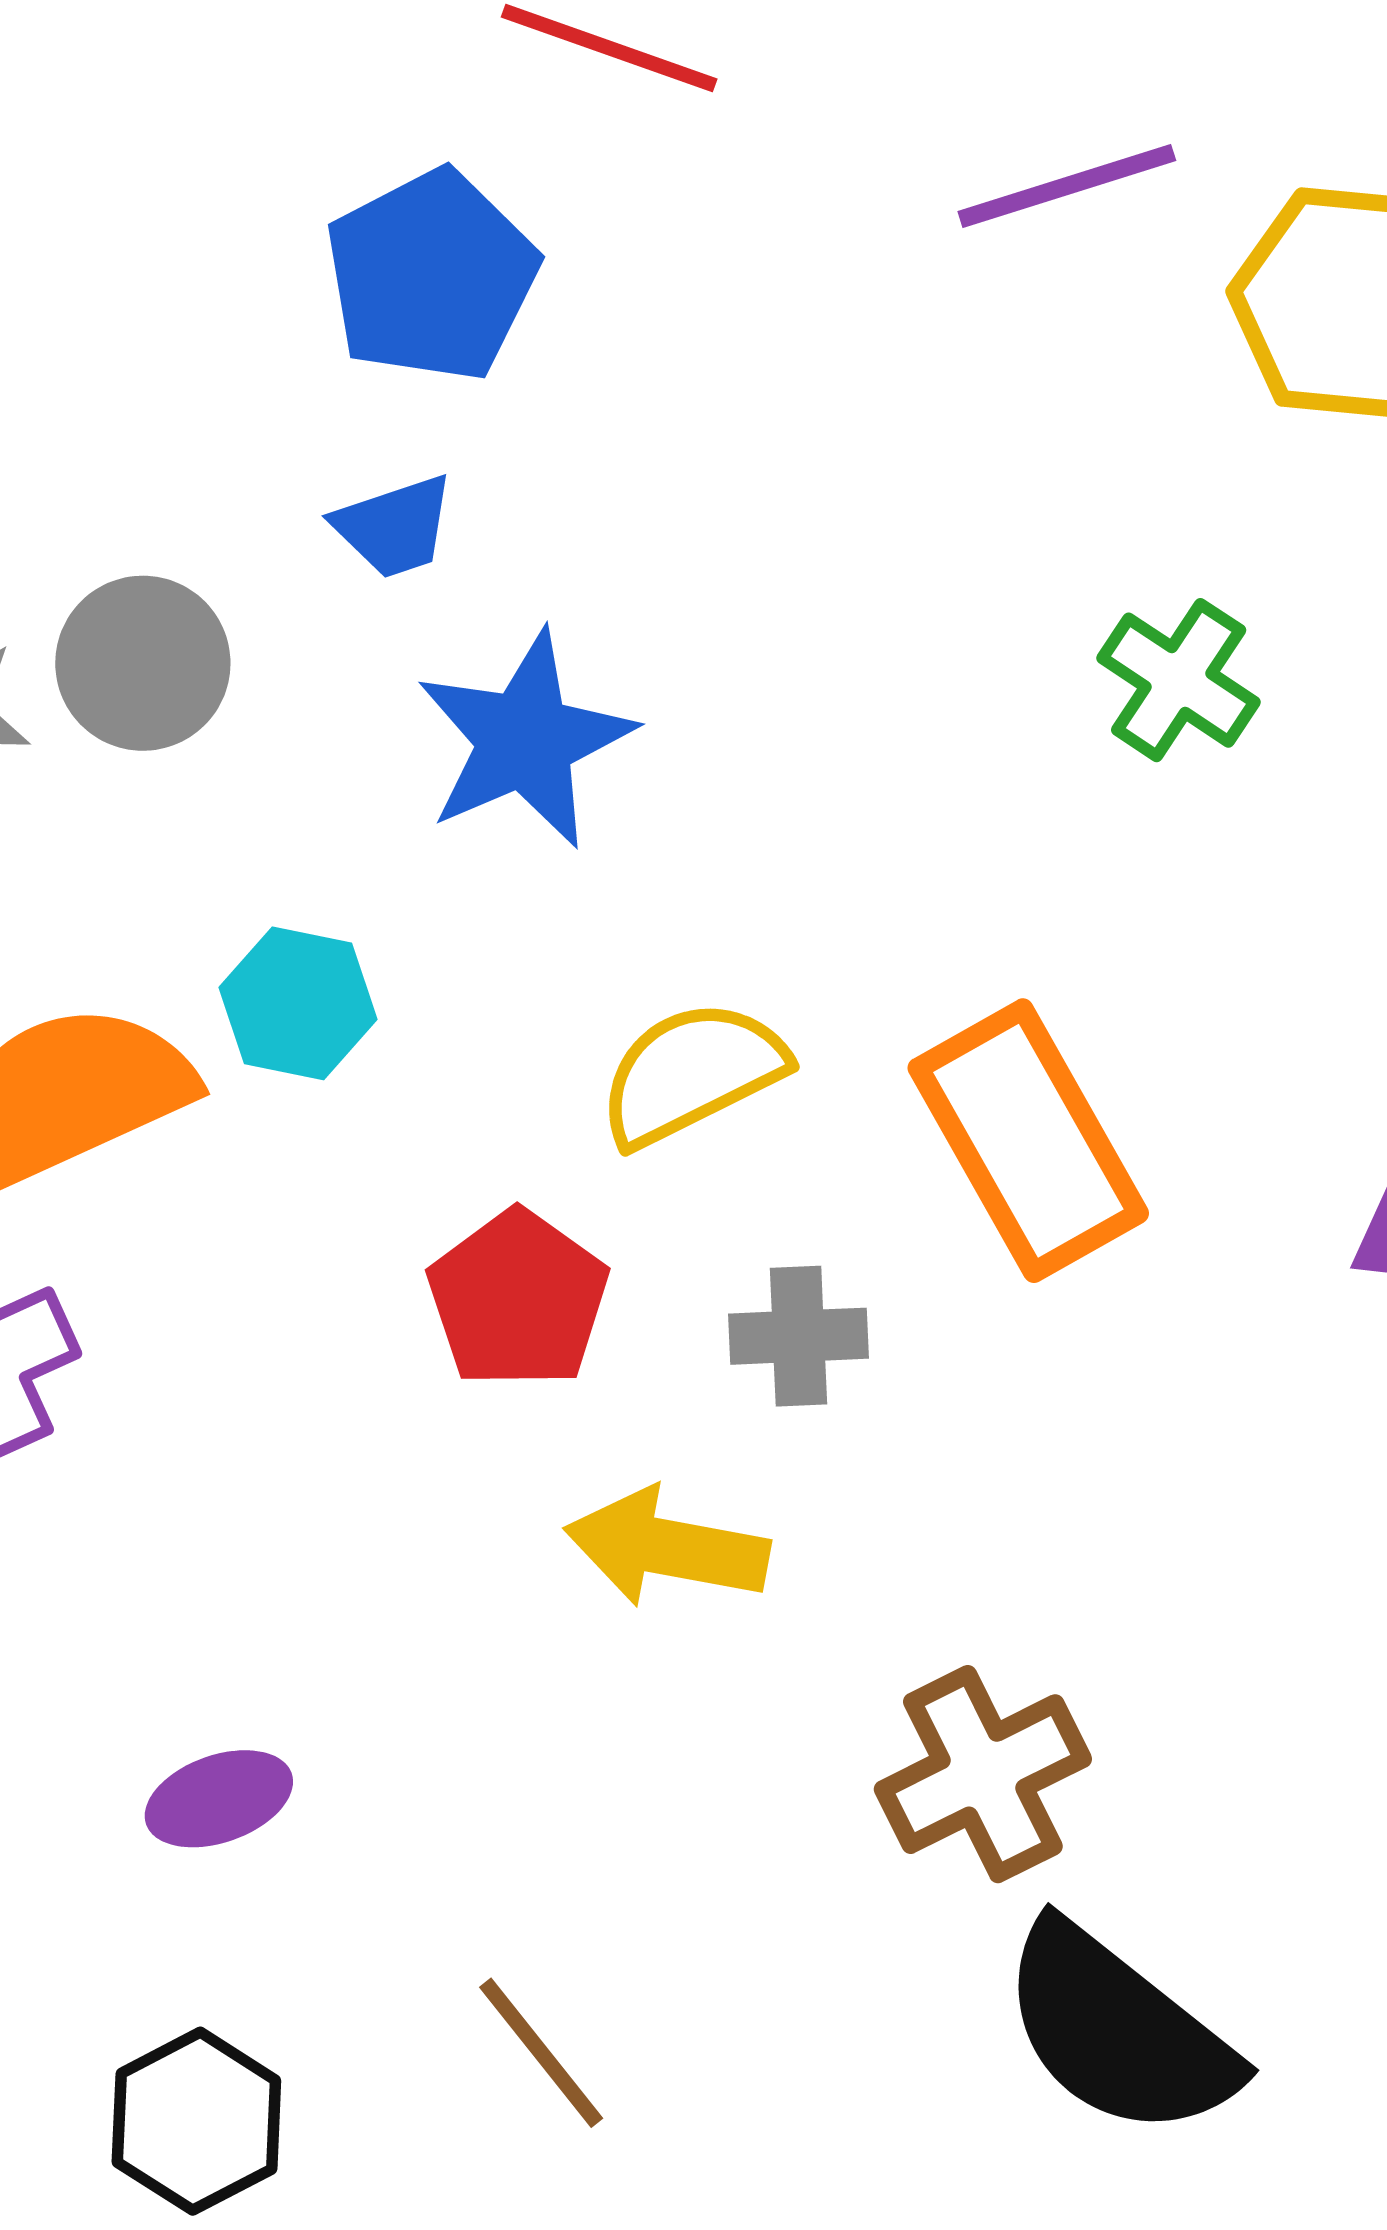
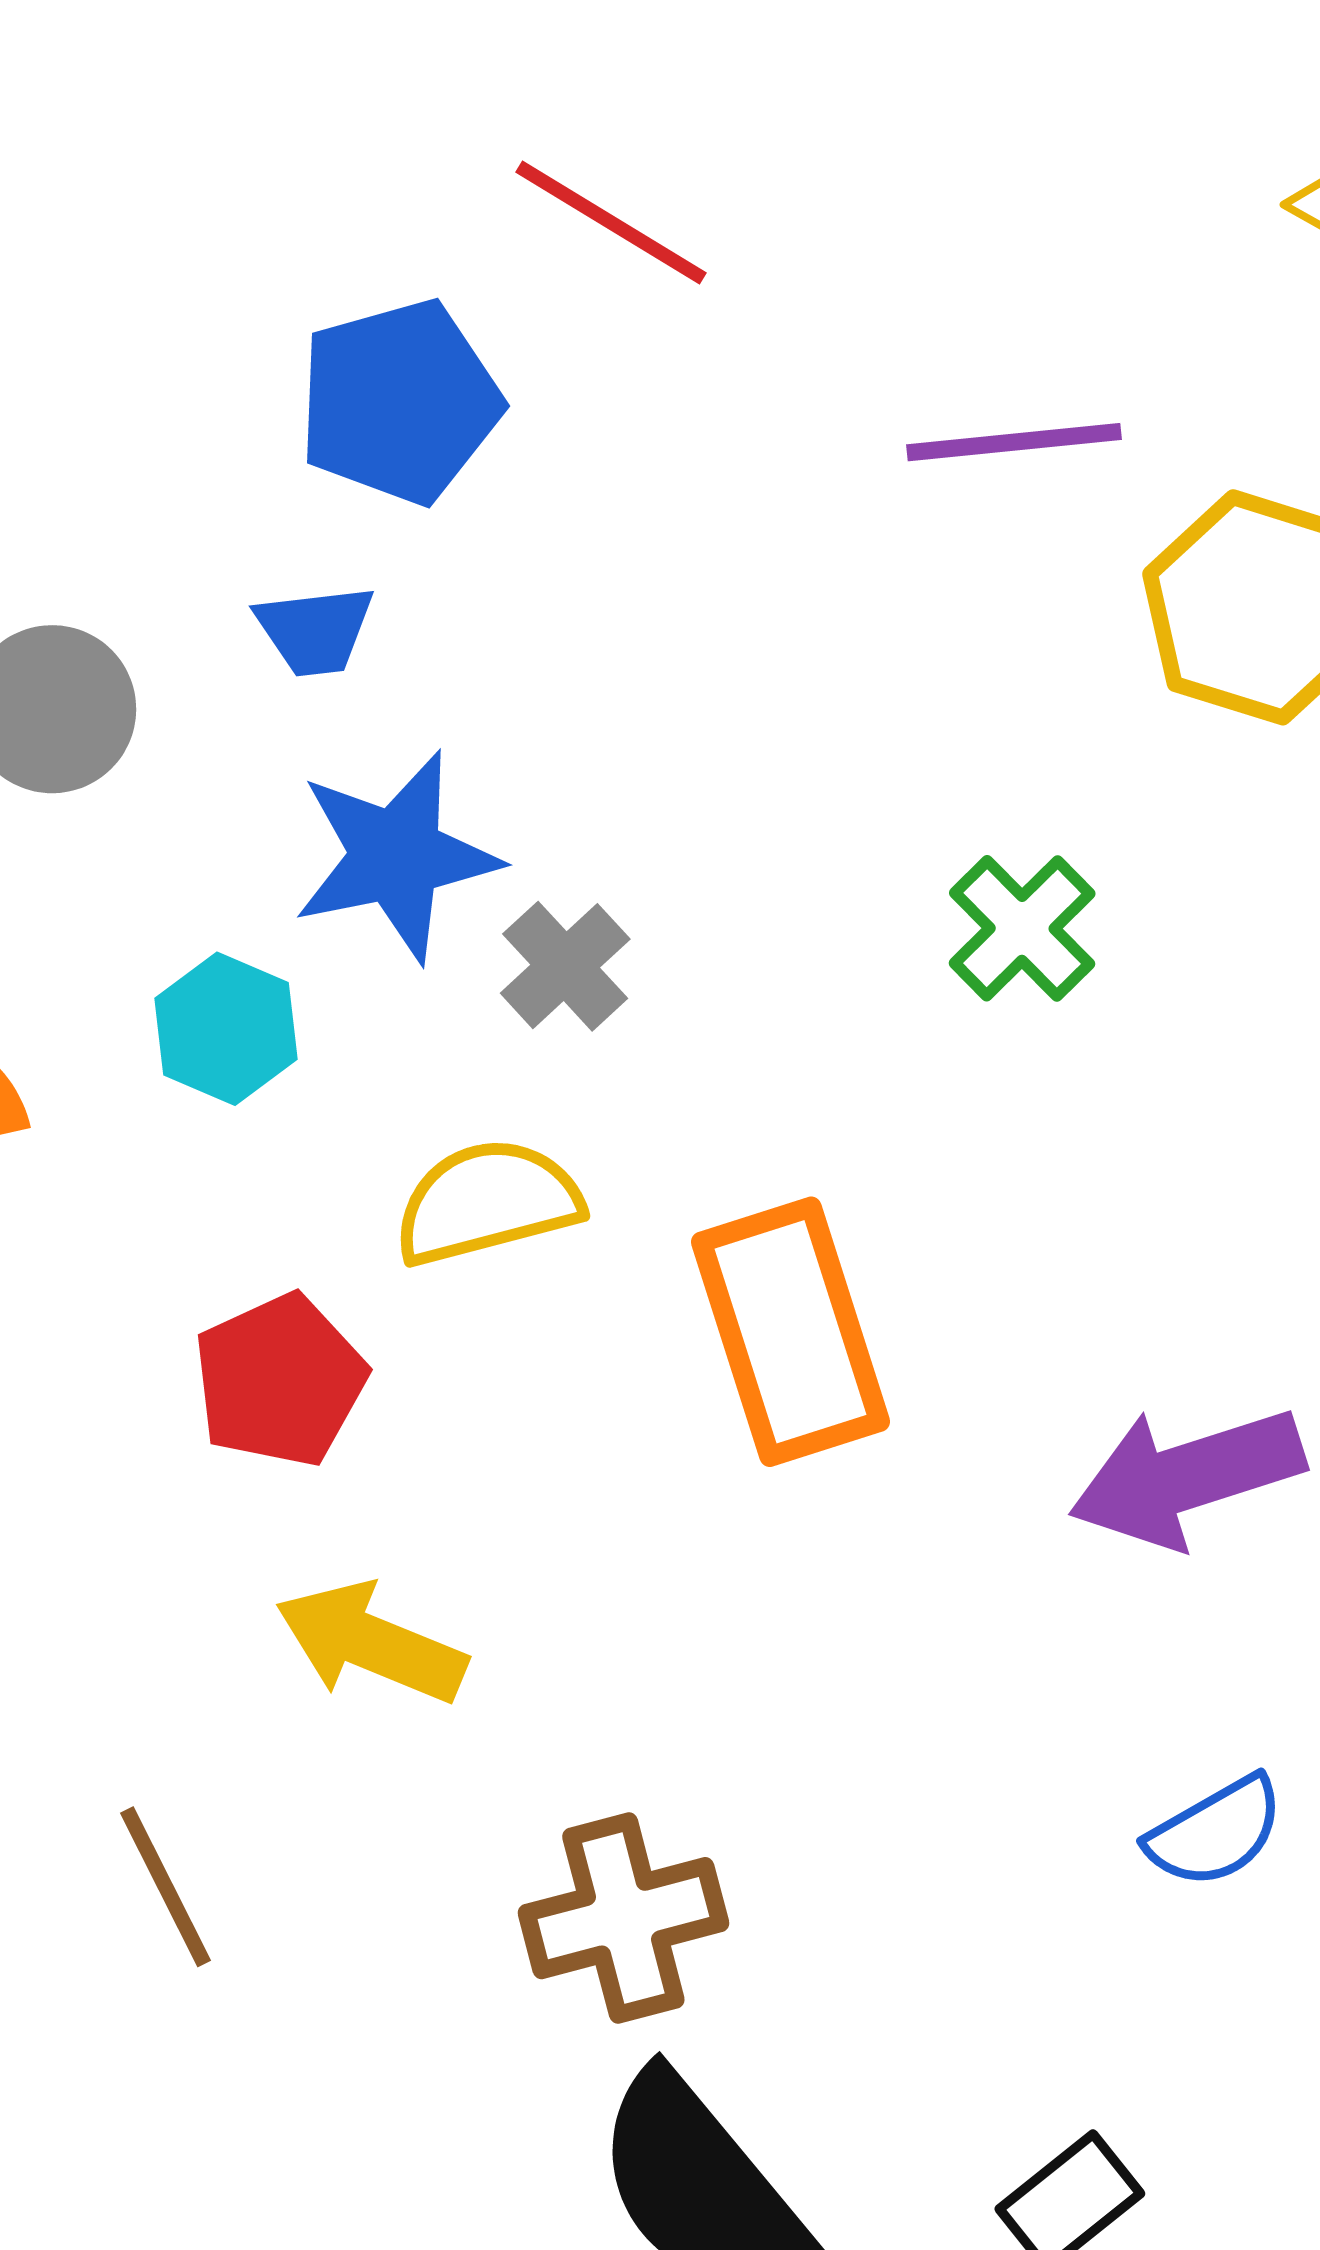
cyan hexagon: (298, 1003) -> (226, 1029), moved
gray cross: (798, 1336) -> (565, 966), moved, turned 38
brown line: (541, 2053) -> (165, 1887), moved

